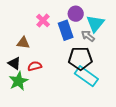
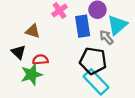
green star: (18, 81) -> (32, 75), moved

